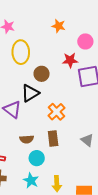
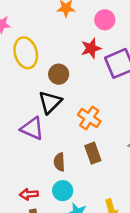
brown semicircle: (27, 139) -> (59, 162), turned 104
cyan circle: (37, 158) -> (63, 191), moved

